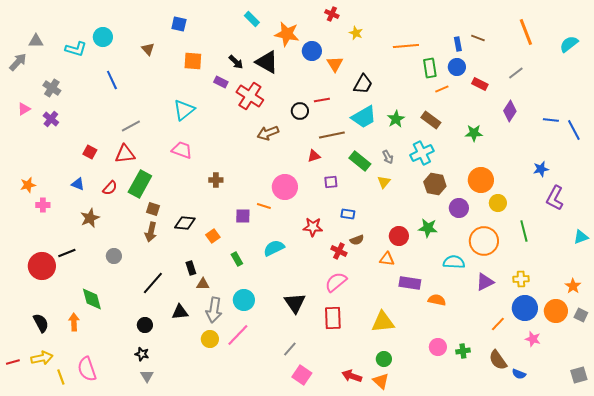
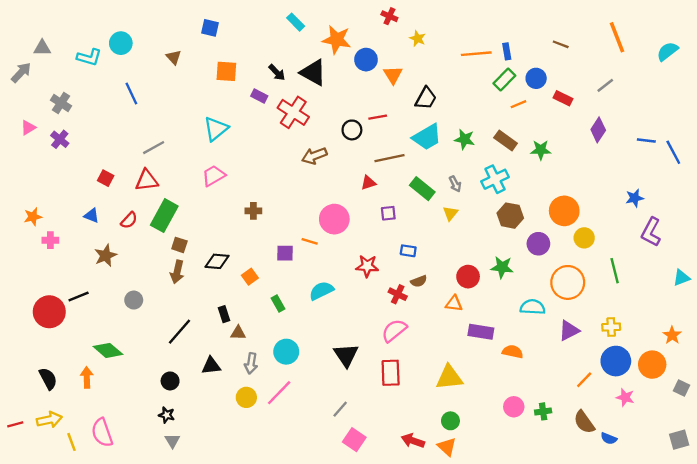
blue rectangle: (458, 44) -> (507, 51), moved
green rectangle: (430, 68) -> (504, 80), turned 54
green star: (396, 119) -> (465, 139), turned -30
green star: (474, 133) -> (541, 150), moved
pink trapezoid: (182, 150) -> (213, 176), turned -50
green diamond: (92, 299) -> (108, 350), turned -35
gray arrow: (214, 310) -> (251, 363), size x0.7
gray square: (581, 315) -> (682, 388), moved

